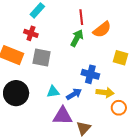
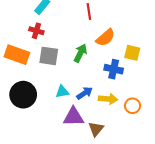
orange semicircle: (102, 29) -> (105, 38), moved
green arrow: (77, 38) -> (80, 53), moved
blue cross: (90, 74) -> (114, 69), moved
yellow arrow: (105, 93) -> (108, 99), moved

